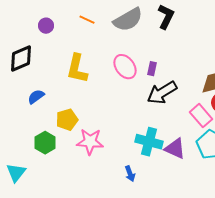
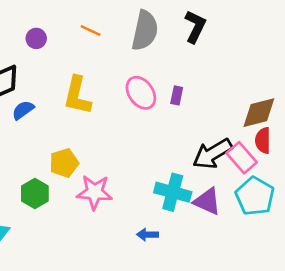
gray semicircle: (128, 20) -> (145, 30), turned -48
black arrow: (162, 93) -> (212, 154), moved
blue semicircle: (36, 97) -> (23, 110), moved
blue arrow: (130, 174) -> (148, 235), turned 112

